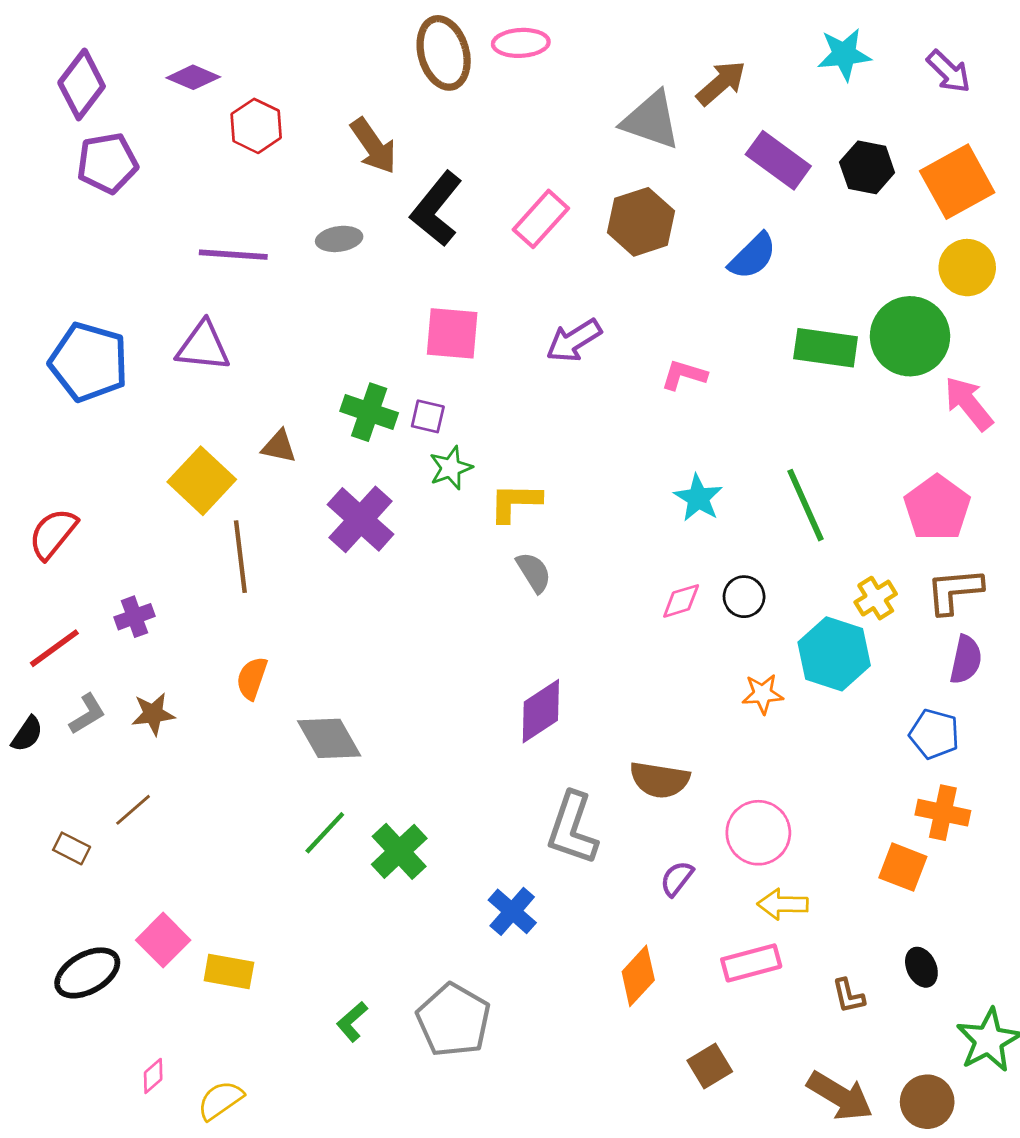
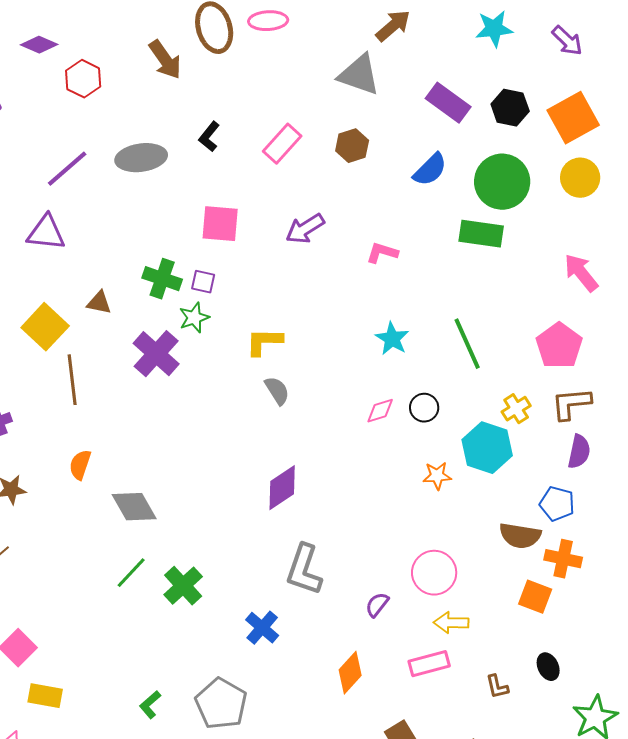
brown arrow: (721, 83) -> (393, 26), moved
brown arrow: (373, 146) -> (165, 60), moved
black L-shape: (436, 209) -> (209, 137), size x0.6
brown hexagon: (641, 222) -> (352, 146), size x0.7
gray ellipse: (339, 239) -> (141, 158), size x1.6
purple line: (233, 255) -> (67, 169), turned -45
green circle: (910, 336) -> (502, 182), moved
green star: (451, 468) -> (194, 318), moved
brown semicircle: (660, 780) -> (520, 536), moved
yellow rectangle: (229, 972) -> (45, 696), moved

